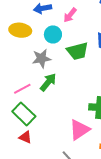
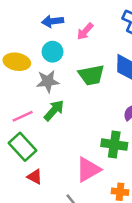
yellow ellipse: (20, 30) -> (17, 62), moved
cyan circle: (53, 34) -> (53, 52), moved
red triangle: (25, 137) -> (35, 177), moved

